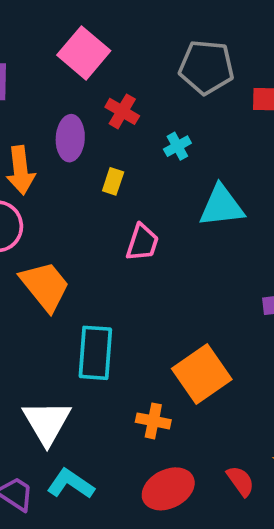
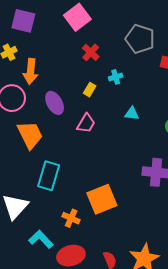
purple ellipse: (70, 138) -> (55, 103), moved, turned -45
yellow rectangle: (113, 181) -> (90, 90), moved
cyan triangle: (222, 206) -> (132, 114), size x0.6
cyan L-shape: (71, 484) -> (41, 239), moved

